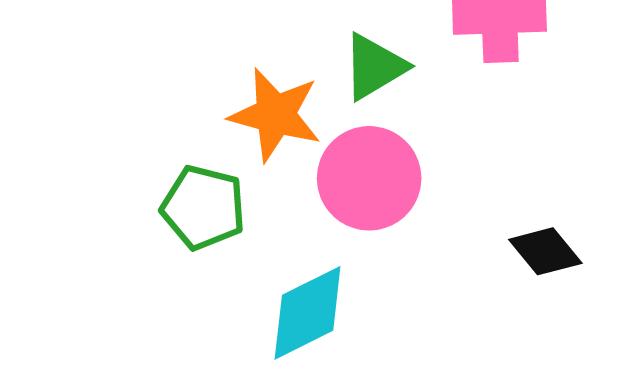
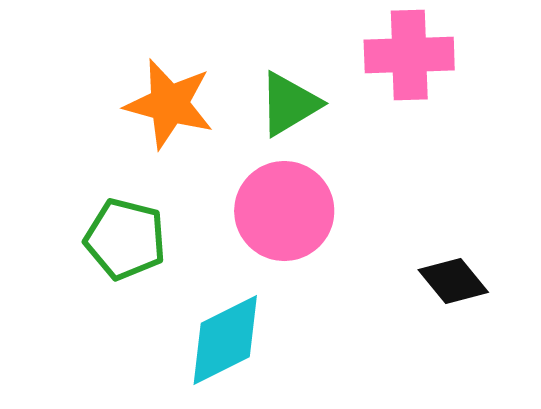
orange star: (275, 115) -> (169, 104), moved

